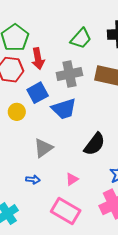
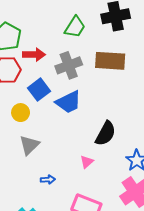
red arrow: (38, 59) -> (34, 55), turned -70
gray triangle: (43, 148) -> (29, 145), moved
pink triangle: (72, 179) -> (87, 162), moved

